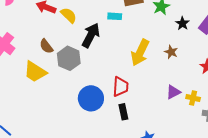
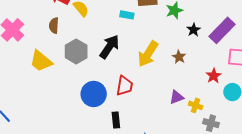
black arrow: (91, 35) -> (109, 47), moved
brown semicircle: (46, 46) -> (54, 25), moved, turned 35
black rectangle: (123, 112) -> (116, 120), moved

